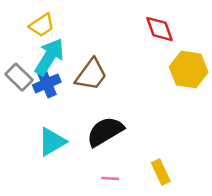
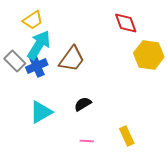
black semicircle: (105, 132) -> (83, 104), size x0.6

